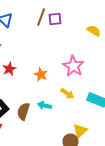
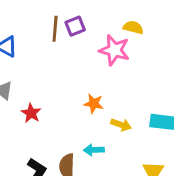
pink star: (73, 66) -> (114, 50), moved
orange star: (41, 75) -> (94, 104), moved

